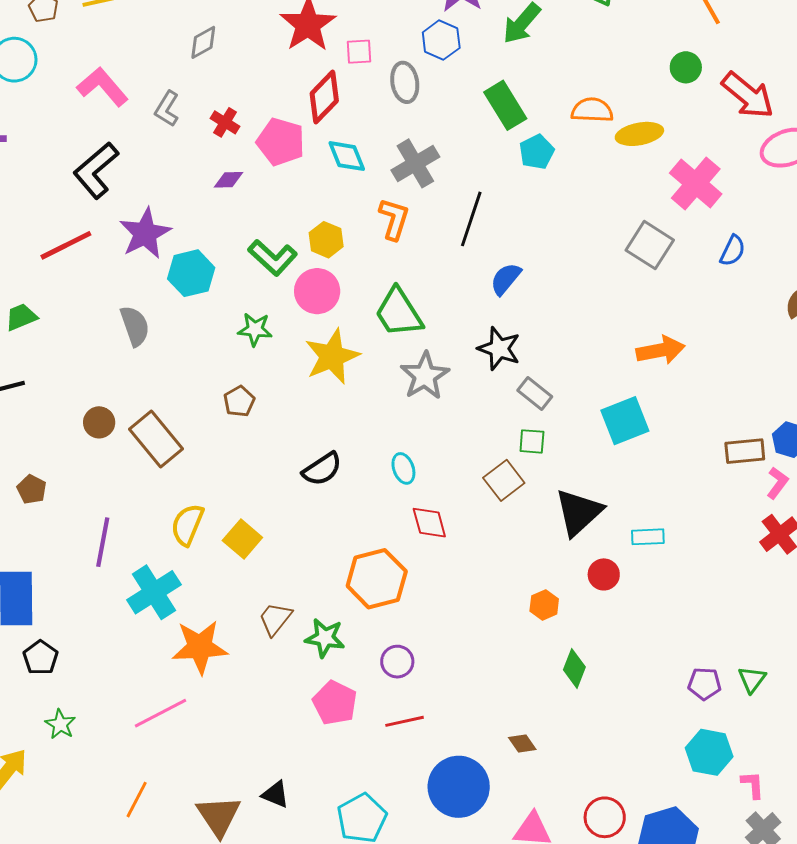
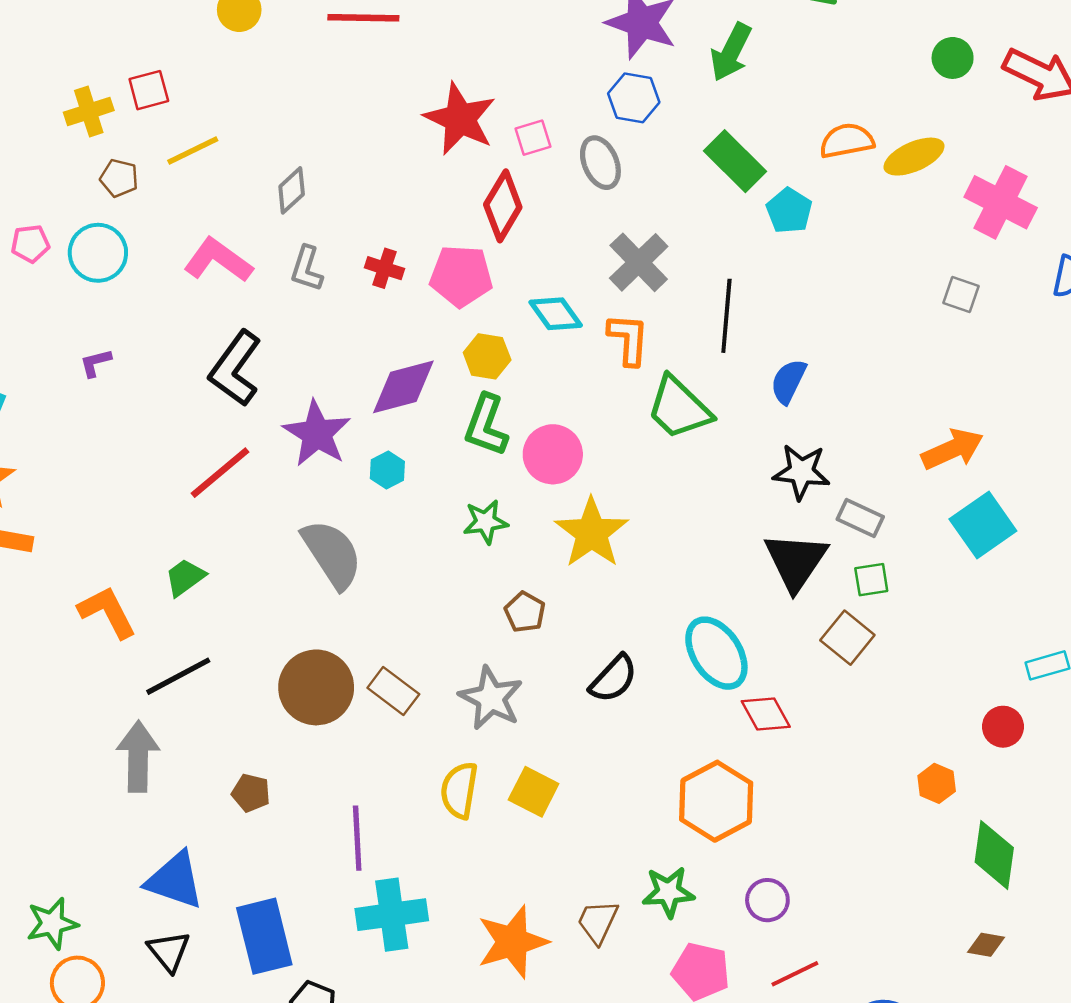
gray diamond: (203, 42) -> (292, 190), moved
cyan diamond: (347, 156) -> (556, 314), moved
purple diamond: (229, 180) -> (403, 387), moved, size x1.8
yellow hexagon: (326, 240) -> (487, 356), moved
gray square: (650, 245) -> (961, 295), size x0.6
green L-shape: (273, 258) -> (486, 425), turned 81
cyan hexagon: (191, 273) -> (387, 470), size x0.6
green trapezoid: (399, 313) -> (679, 408), moved
gray semicircle: (135, 326) -> (332, 554), size x1.4
orange arrow: (661, 350) -> (952, 449), moved
gray star: (425, 376) -> (491, 698), moved
brown pentagon: (239, 401) -> (525, 612), moved
brown circle: (99, 422) -> (316, 687), size x1.8
brown rectangle: (156, 439) -> (393, 691), size x0.7
cyan ellipse: (403, 468) -> (716, 653), size x1.8
black triangle: (579, 512) -> (796, 561), moved
cyan cross: (154, 592) -> (392, 915), moved, turned 38
brown trapezoid: (275, 619) -> (598, 922), moved
green diamond: (574, 668) -> (994, 855), size x1.4
brown diamond: (522, 744) -> (986, 945), moved, turned -32

